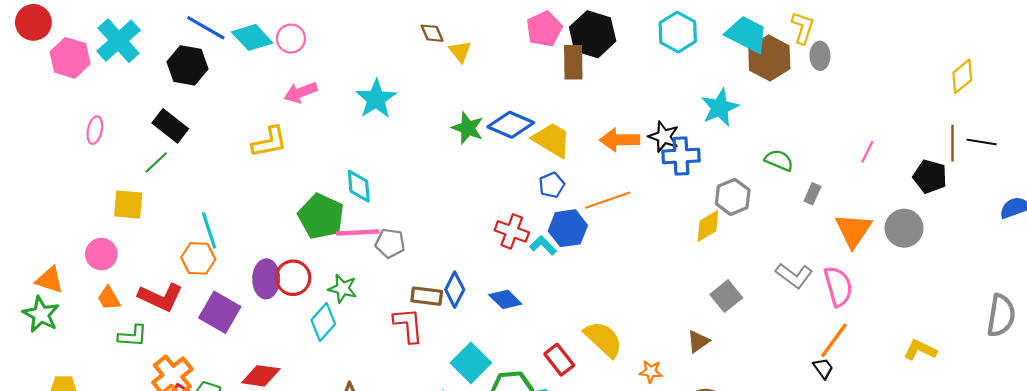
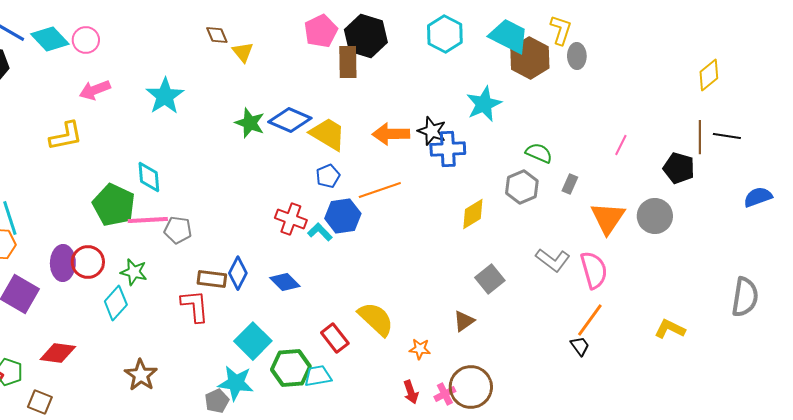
gray hexagon: (733, 197) -> (522, 187), moved

